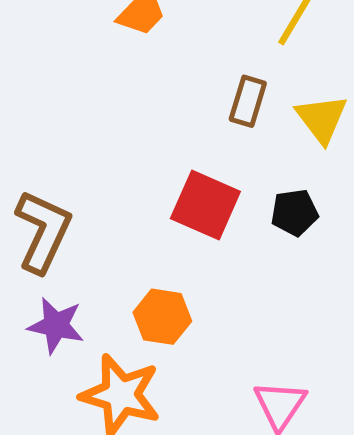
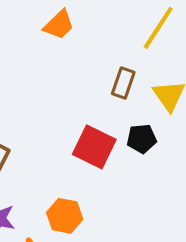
black pentagon: (294, 212) -> (142, 139), moved

